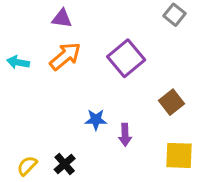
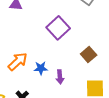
orange arrow: (65, 56) -> (18, 61), moved

